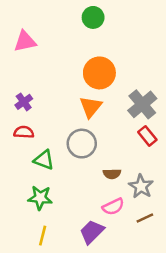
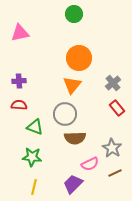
purple cross: (24, 102) -> (19, 81), turned 32
gray cross: (142, 104) -> (113, 83), size x0.7
brown semicircle: (112, 174) -> (75, 138), moved, size x1.5

